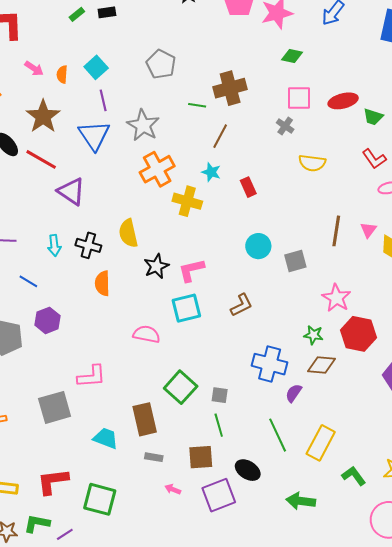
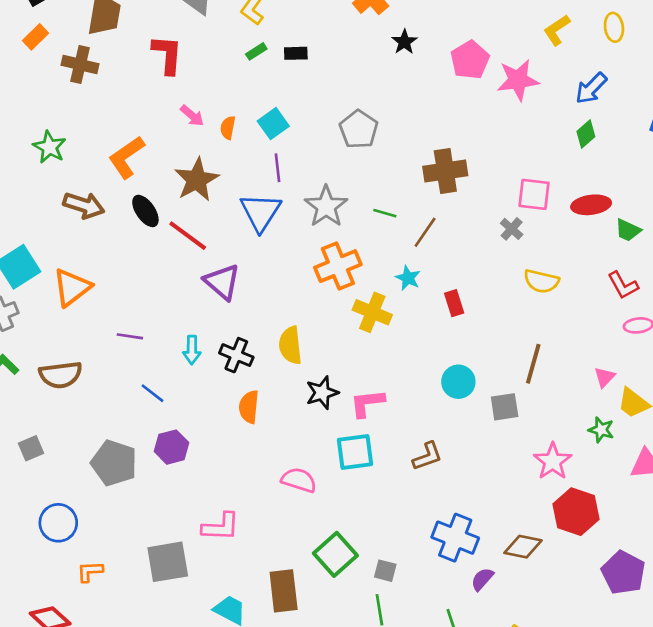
green diamond: (292, 56) -> (586, 134), moved, turned -60
green line: (197, 105) -> (385, 213), moved
brown line: (336, 231) -> (533, 364), moved
green star: (313, 335) -> (601, 430), moved

